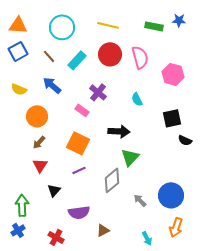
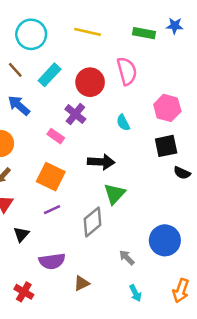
red circle: (110, 54) -> (90, 82), moved
pink hexagon: (173, 74) -> (167, 108), moved
gray arrow: (140, 200) -> (127, 258), moved
orange arrow: (176, 227) -> (181, 291), moved

